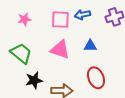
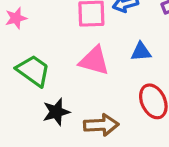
pink star: (24, 19) -> (16, 18), moved

